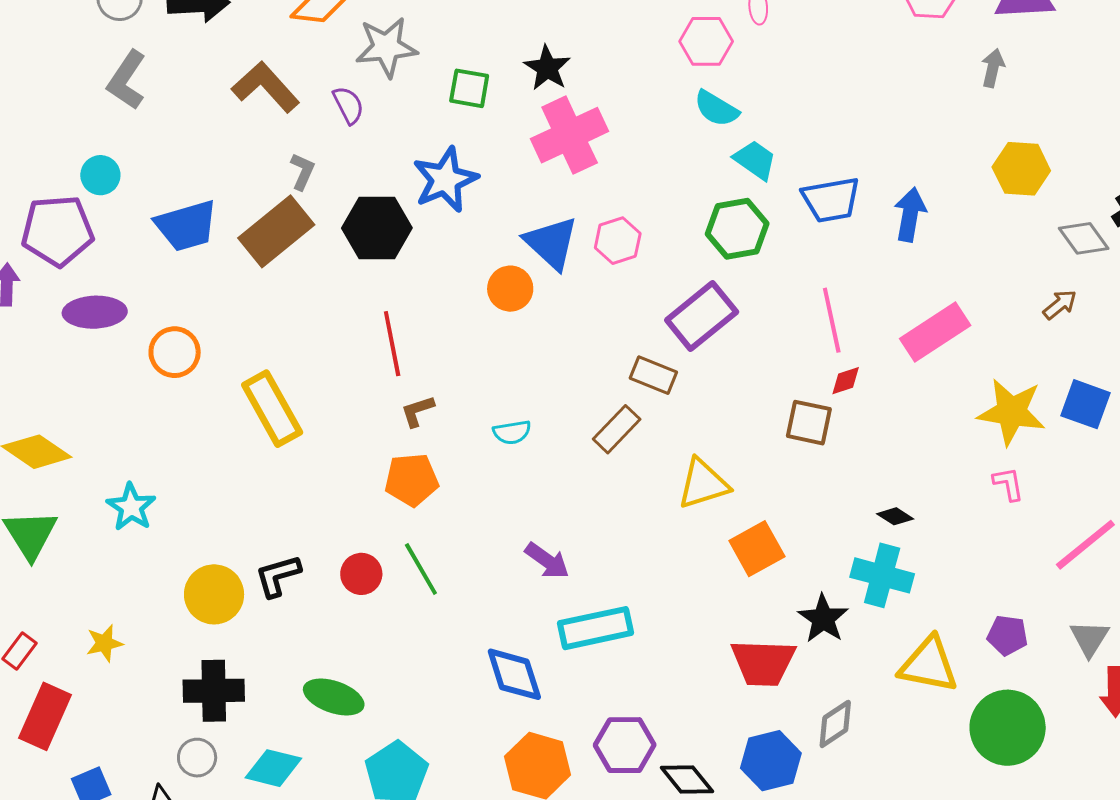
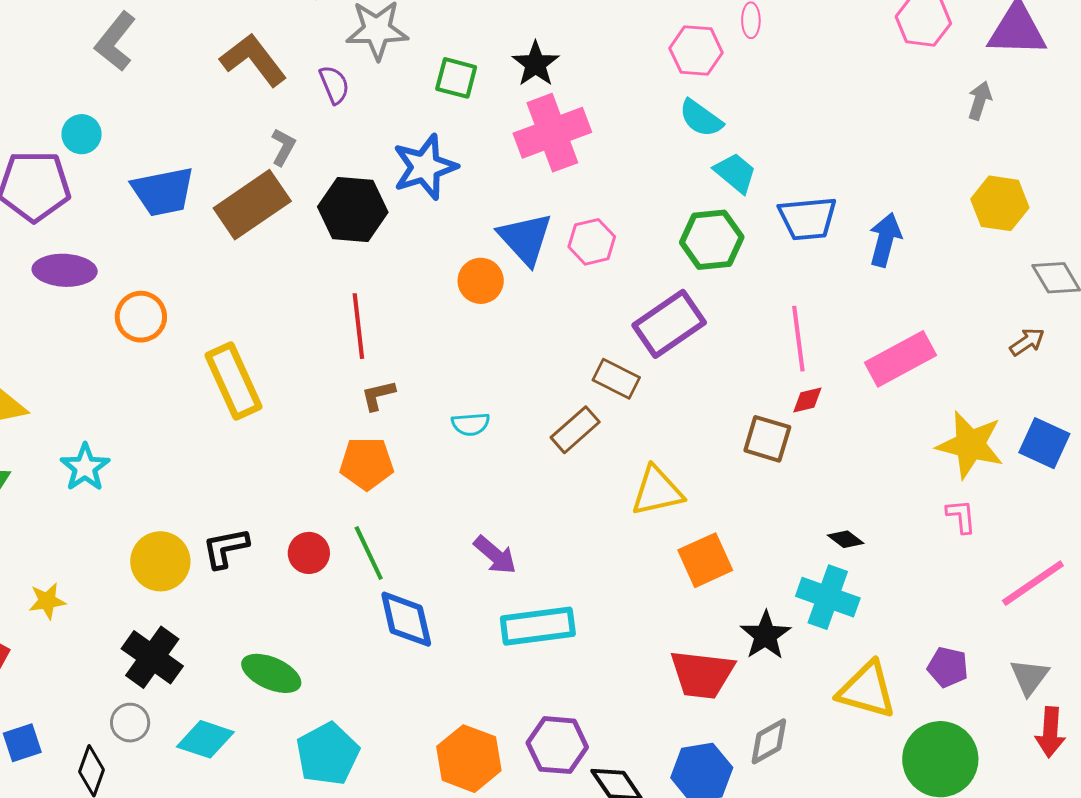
blue diamond: (514, 674) -> (406, 619), moved
black cross: (214, 691) -> (152, 657), turned 32

